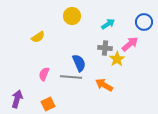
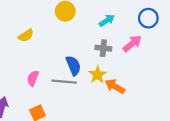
yellow star: (117, 59) -> (98, 75), moved
orange arrow: (104, 85) -> (115, 86), moved

